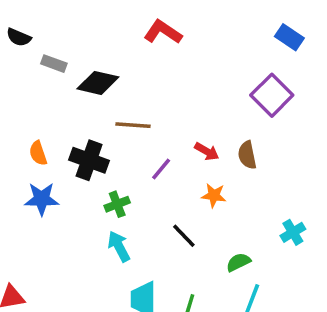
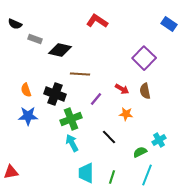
purple square: (272, 95) -> (144, 58), moved
green cross: (117, 204) -> (71, 119), size x1.5
cyan cross: (293, 232) -> (159, 140), moved

